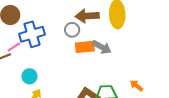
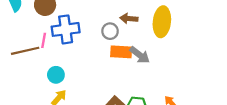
brown arrow: (87, 16) -> (129, 19), size x0.7
pink line: (14, 47) -> (44, 40), turned -56

